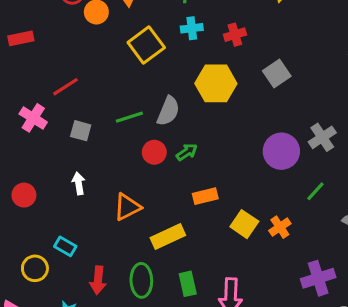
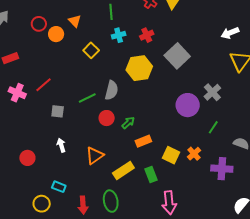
yellow square: (146, 45) -> (91, 50), size x0.7
gray square: (277, 74) -> (177, 56), size x1.4
pink cross: (33, 118) -> (17, 93), moved
green arrow: (187, 152) -> (128, 123), moved
purple cross: (318, 278) -> (222, 169), moved, turned 30
green rectangle: (188, 284) -> (151, 174), moved

